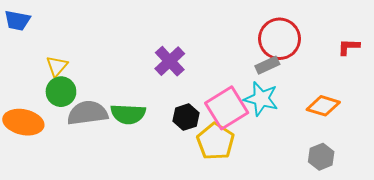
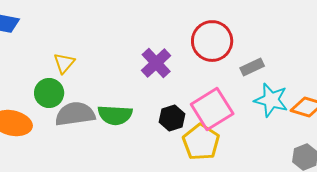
red circle: (280, 39) -> (212, 41), moved
yellow triangle: (57, 66) -> (64, 63), moved
cyan star: (261, 99) -> (271, 100), moved

